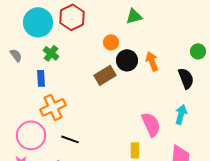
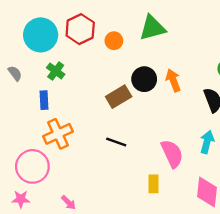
green triangle: (134, 16) -> (152, 28), size x1.4
orange circle: (111, 42) -> (114, 41), moved
black line: (70, 139) -> (116, 142), moved

